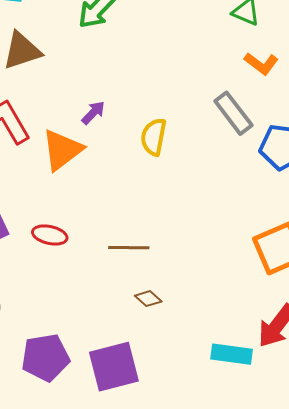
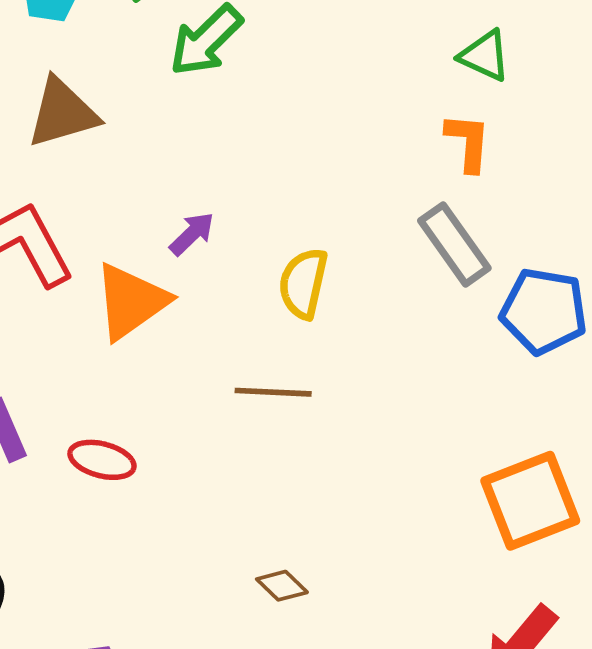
orange L-shape: (261, 63) -> (468, 142), moved, turned -124
brown line: (129, 248) -> (273, 392), moved

